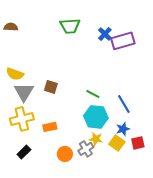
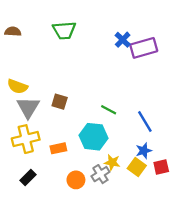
green trapezoid: (70, 26) -> (64, 30), moved
cyan hexagon: (96, 117) -> (93, 137), moved

